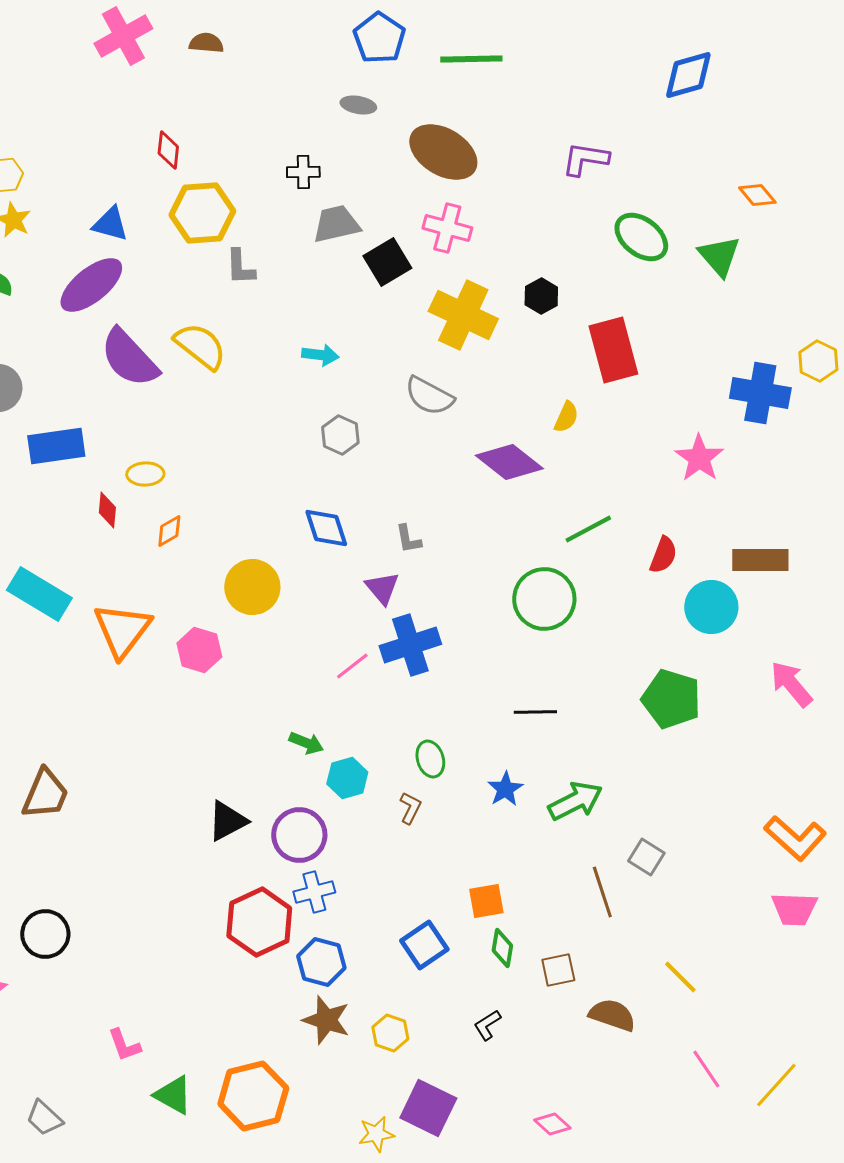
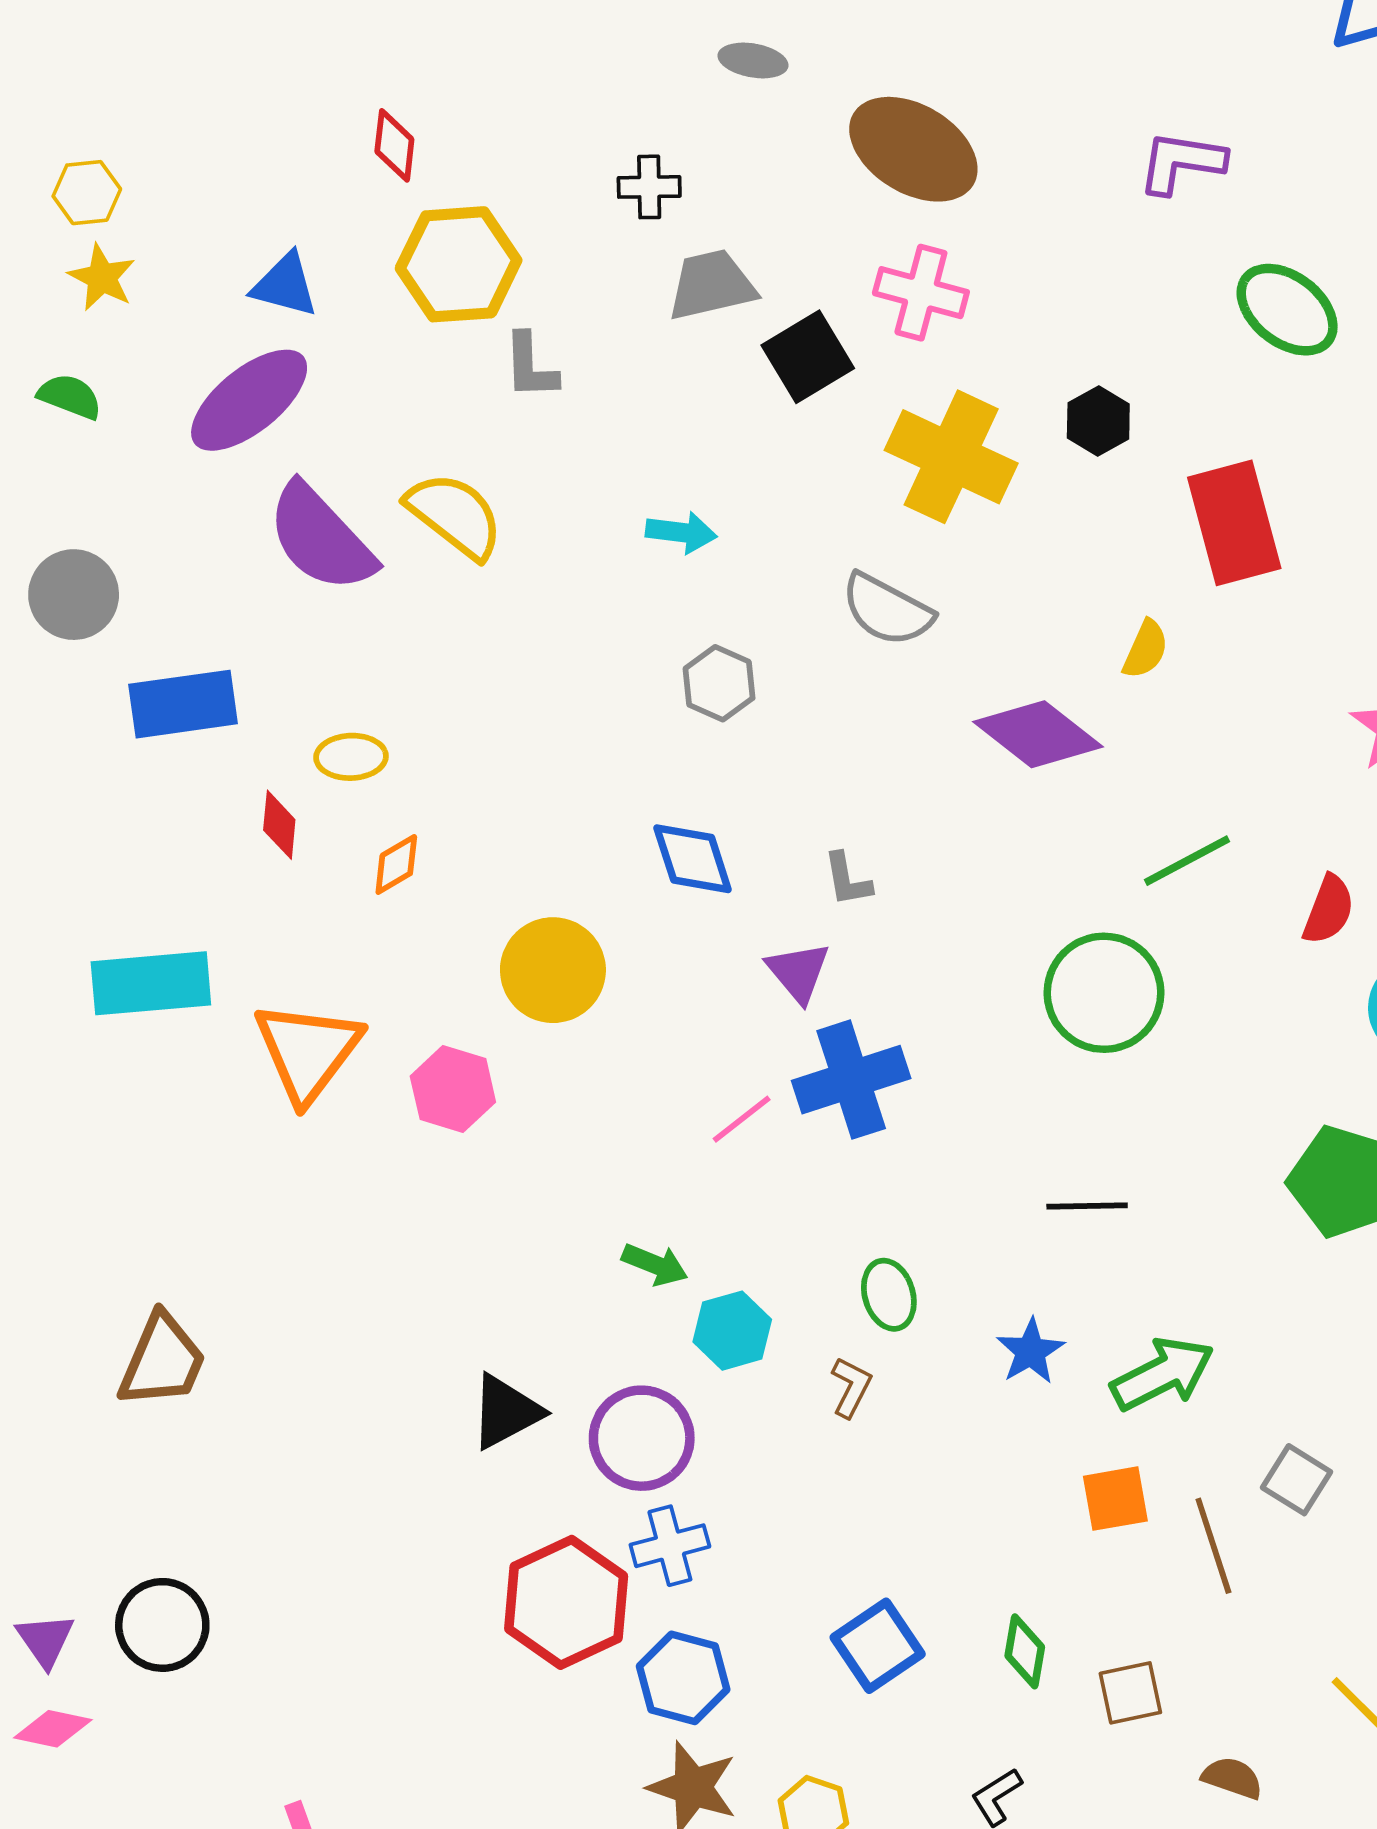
cyan rectangle: (39, 594) -> (151, 983), turned -36
orange square: (486, 901) -> (1115, 1499), moved
brown semicircle: (612, 1015) -> (1232, 1778), size x0.7

